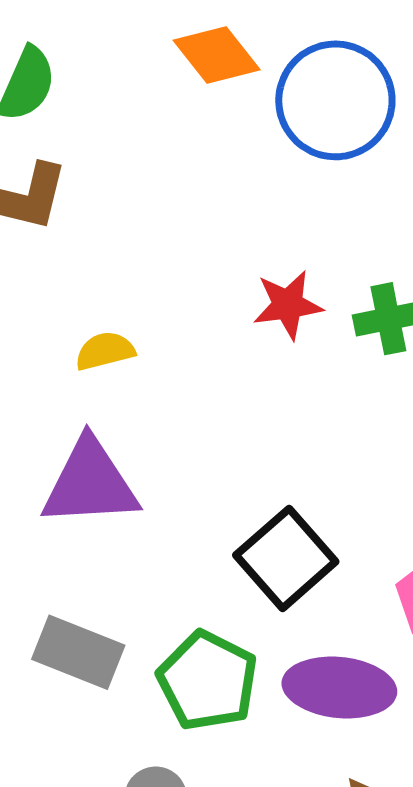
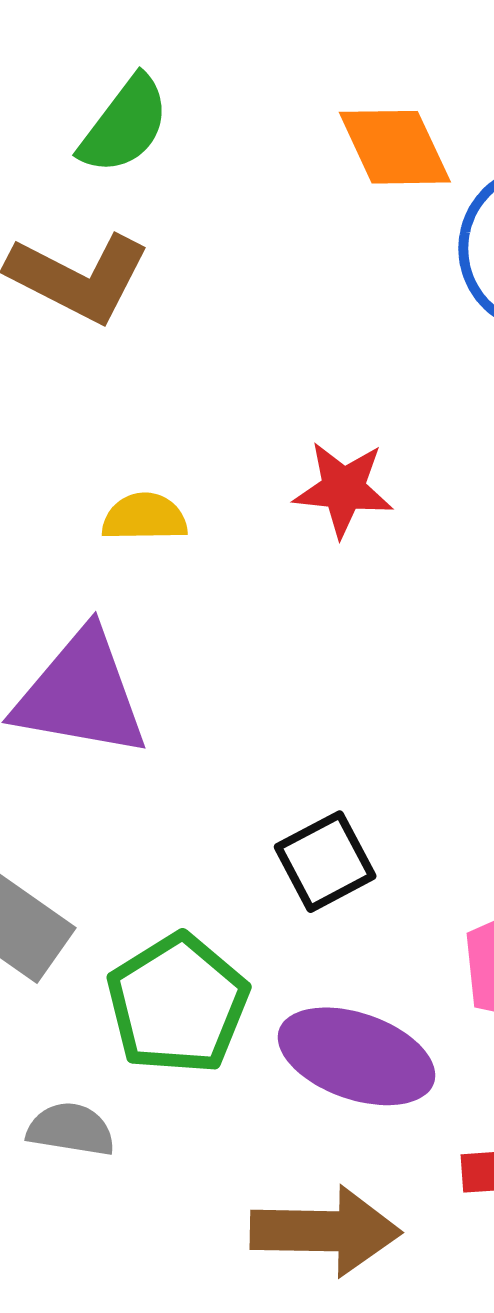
red star: (288, 305) -> (343, 489), moved
black square: (286, 558) -> (325, 862), size x0.7

